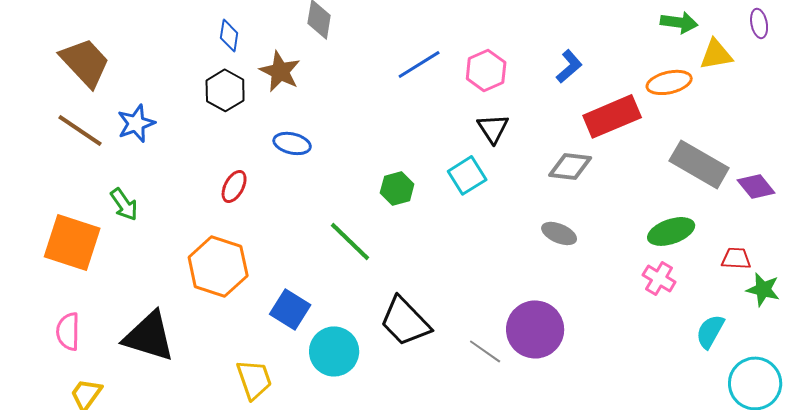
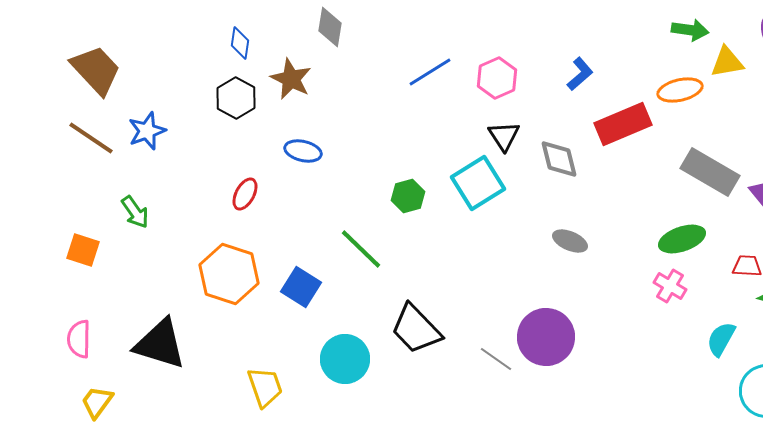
gray diamond: (570, 166) -> (559, 159), moved, turned 69
cyan square: (467, 175) -> (478, 183), size x1.4
orange square: (72, 242) -> (83, 250), size x0.6
blue square: (290, 309) -> (301, 287), moved

